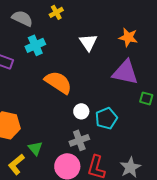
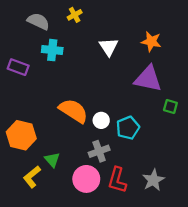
cyan cross: (35, 45) -> (52, 50), turned 30
orange semicircle: (58, 82) -> (73, 111), moved

